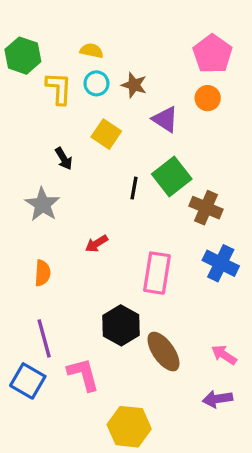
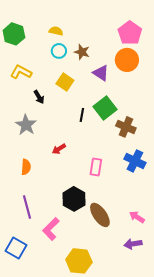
yellow L-shape: (59, 88) -> (21, 72), moved, turned -65
orange circle: (208, 98) -> (127, 60), size x1.5
pink rectangle: (157, 273) -> (96, 167), size x0.7
pink L-shape: (83, 374) -> (51, 229), turned -120
blue square: (28, 381) -> (16, 248), moved

